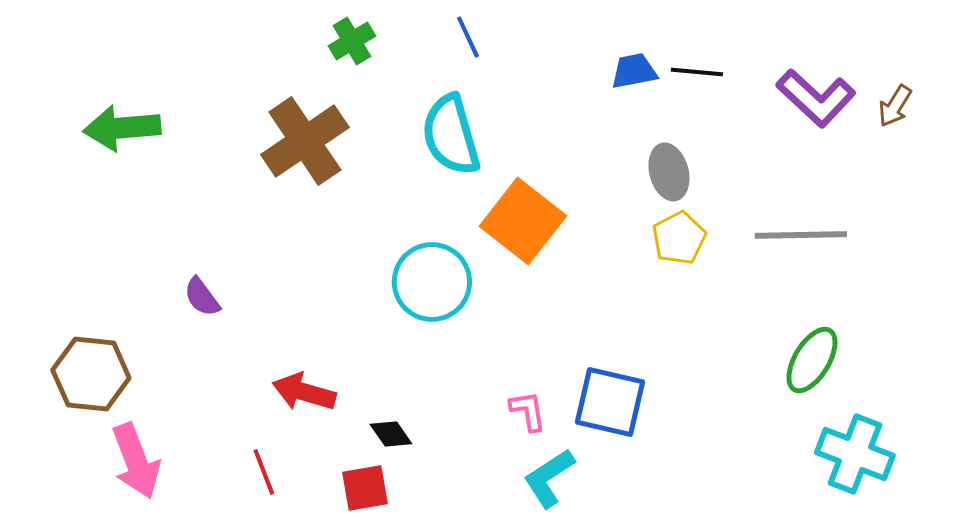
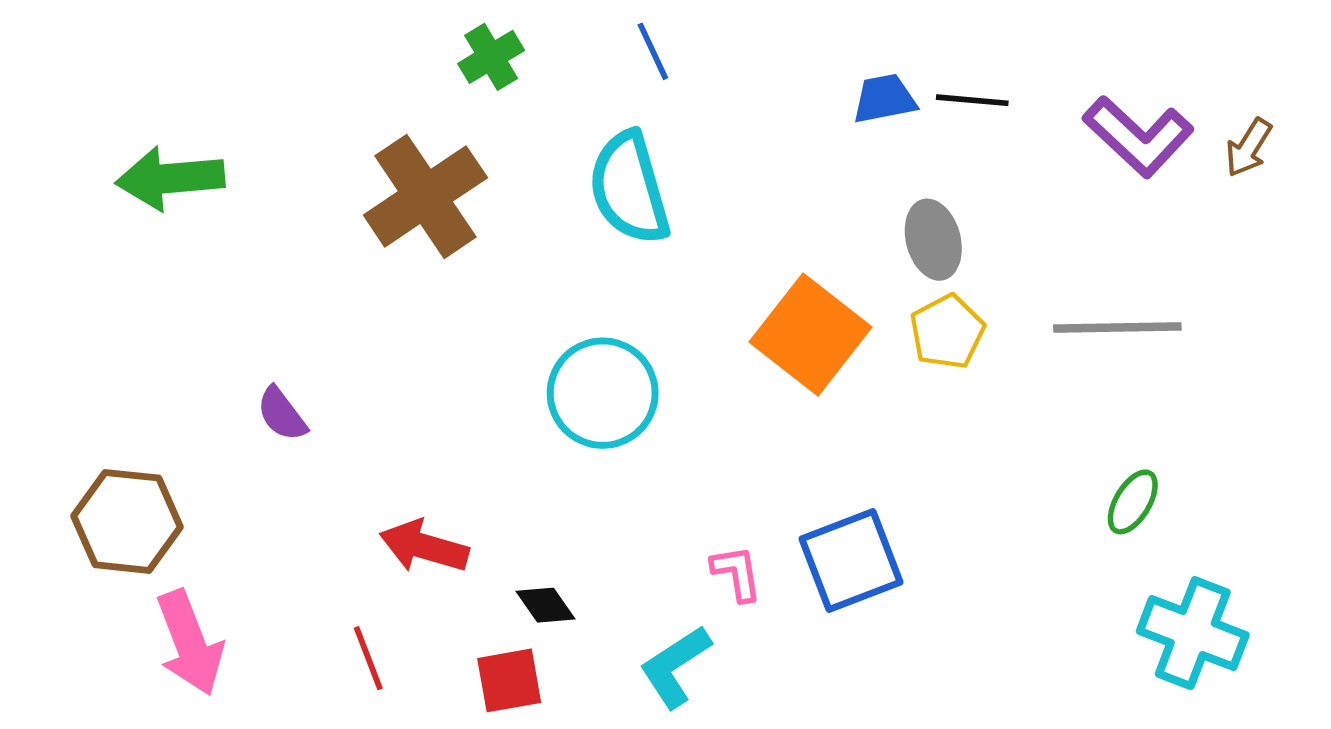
orange square: (523, 221) -> (810, 335), moved
green ellipse: (812, 360) -> (1133, 502), size x0.7
blue square: (610, 402) -> (851, 560), turned -34
cyan L-shape: (549, 478) -> (675, 667), moved

